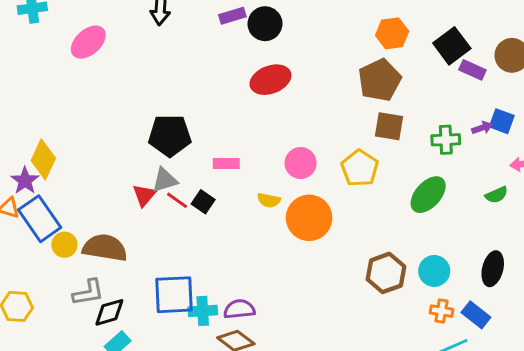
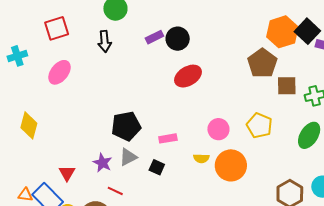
orange hexagon: (392, 33) -> (282, 32), moved, size x1.4
brown square: (389, 126) -> (287, 86), moved
yellow diamond: (43, 159) -> (29, 125), moved
purple star: (25, 181) -> (102, 163), moved
red triangle: (144, 195) -> (67, 173), moved
red line: (177, 200) -> (115, 191), moved

